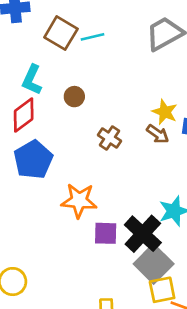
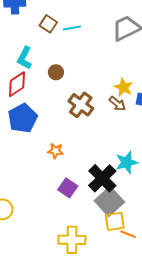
brown square: (61, 33) -> (48, 24), size x0.7
brown cross: (109, 138) -> (81, 105), size x1.4
orange star: (79, 201) -> (56, 151), size x0.6
purple square: (106, 233) -> (68, 188), moved, turned 30

